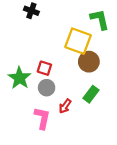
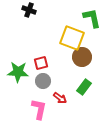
red square: (44, 68) -> (41, 63), turned -32
green star: (19, 78) -> (18, 72), turned -30
red arrow: (65, 106) -> (60, 98), turned -88

